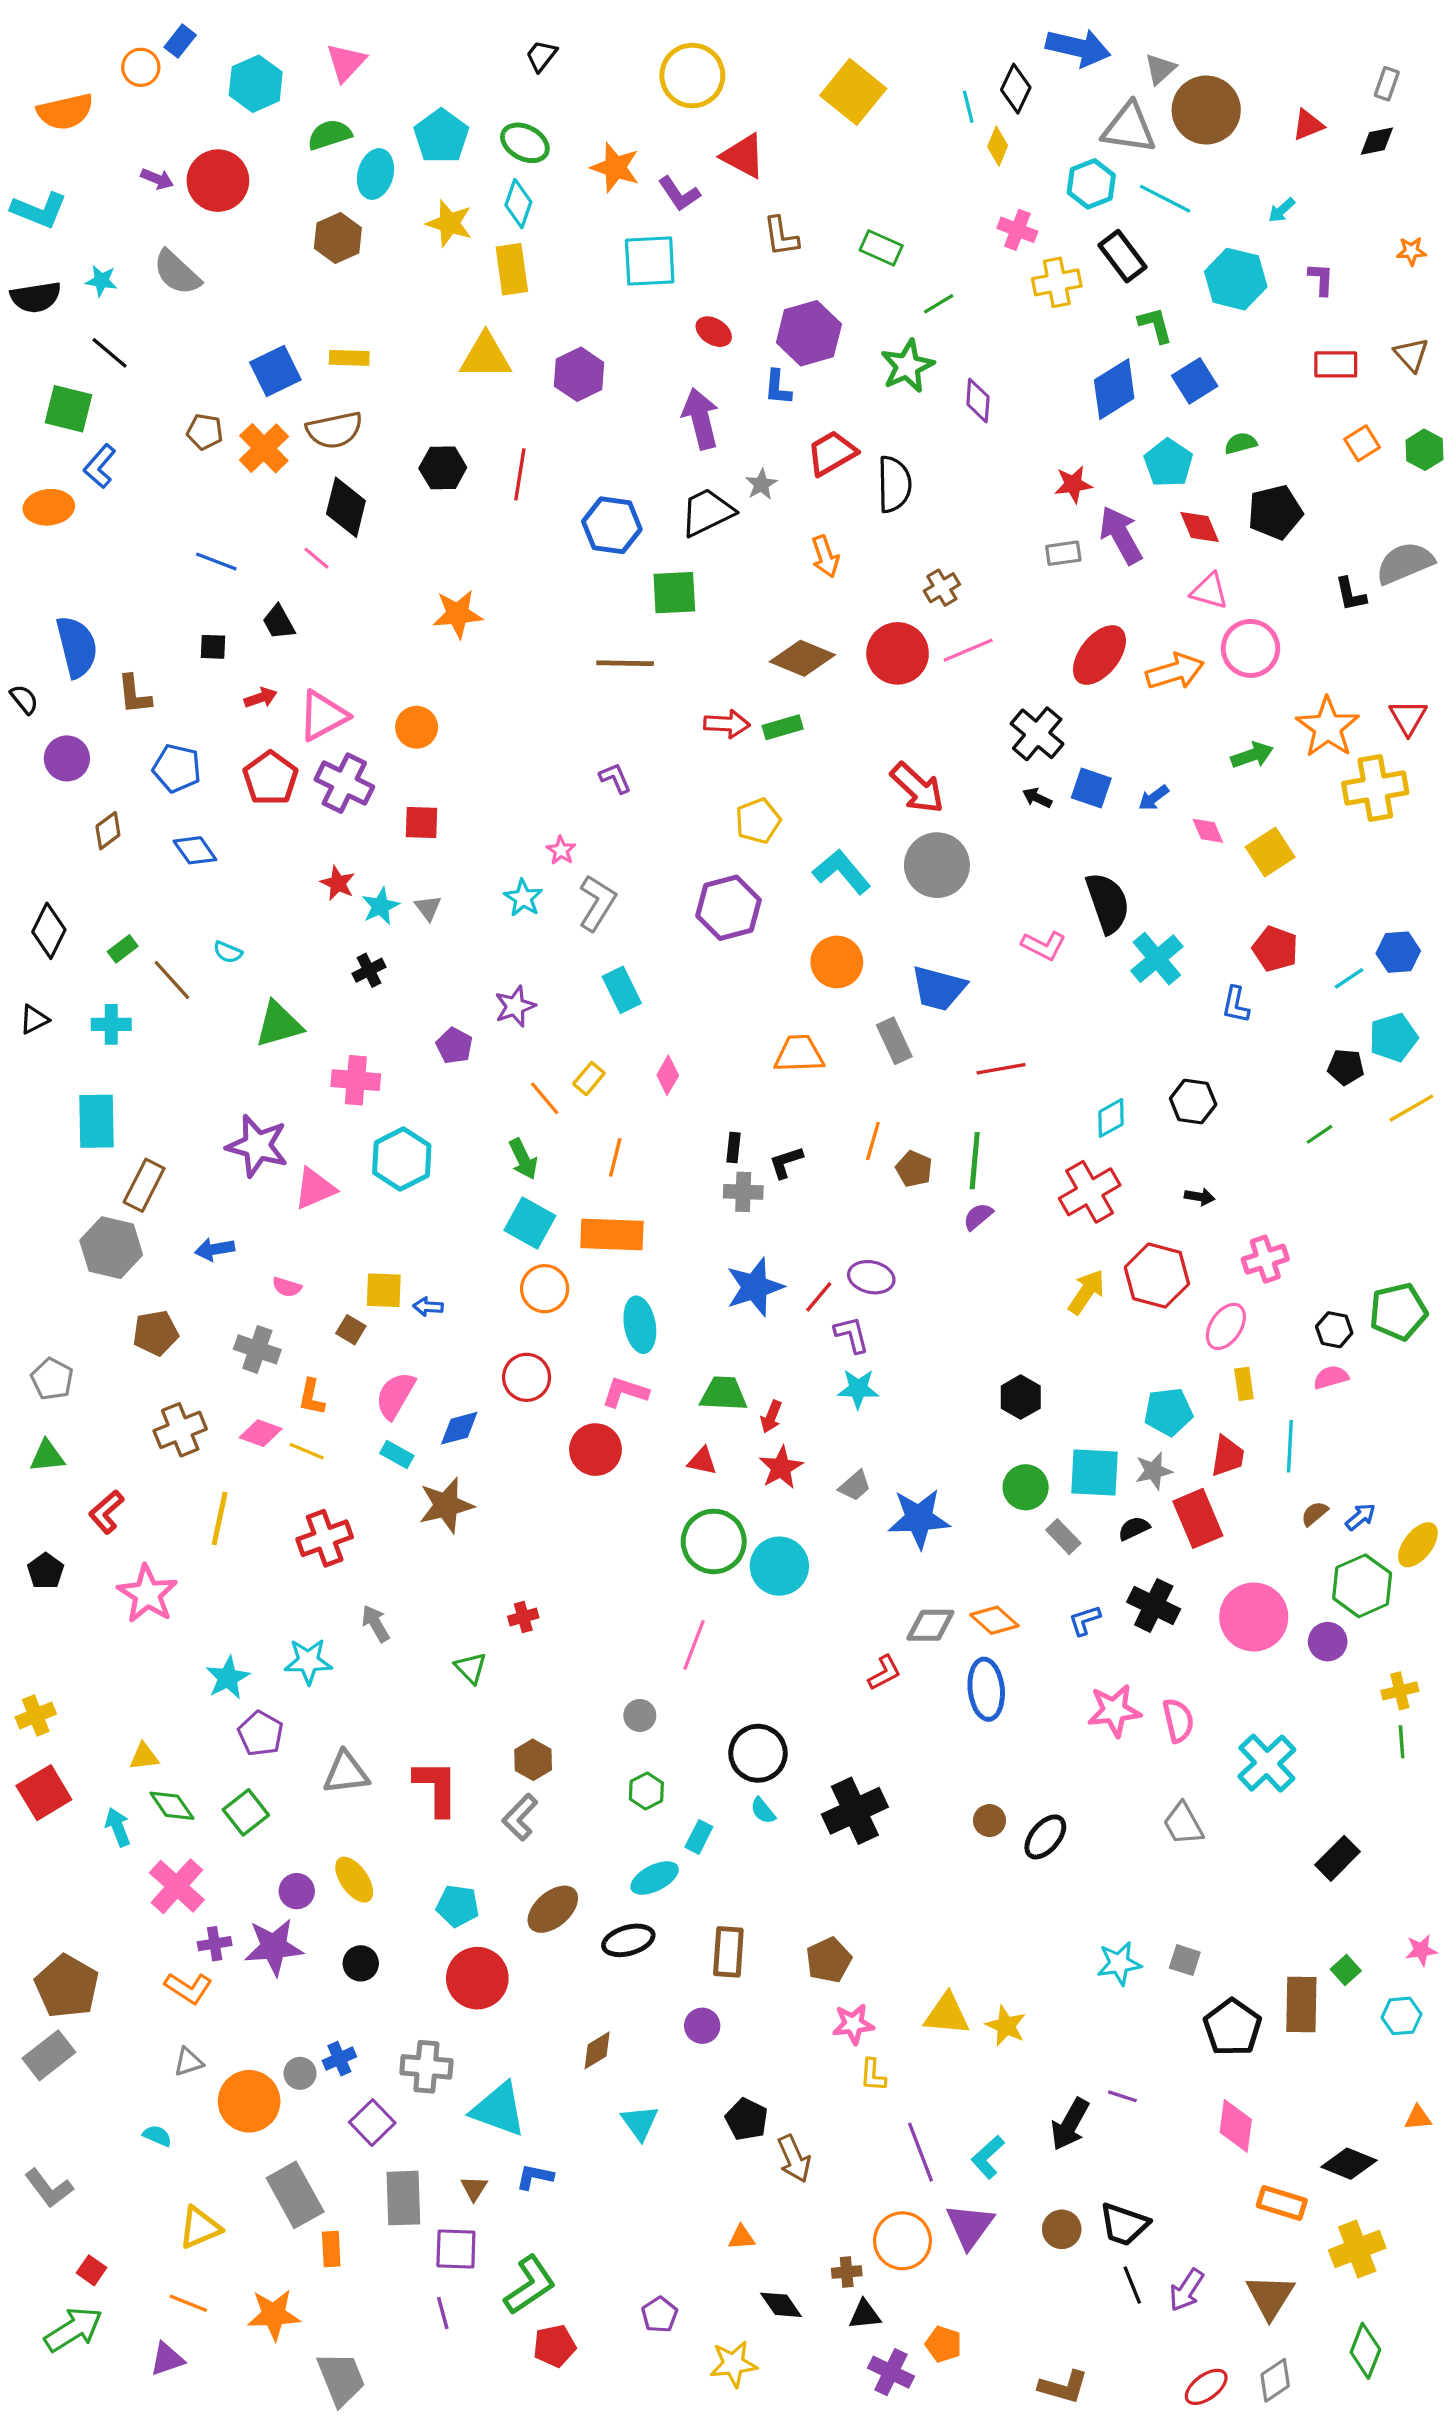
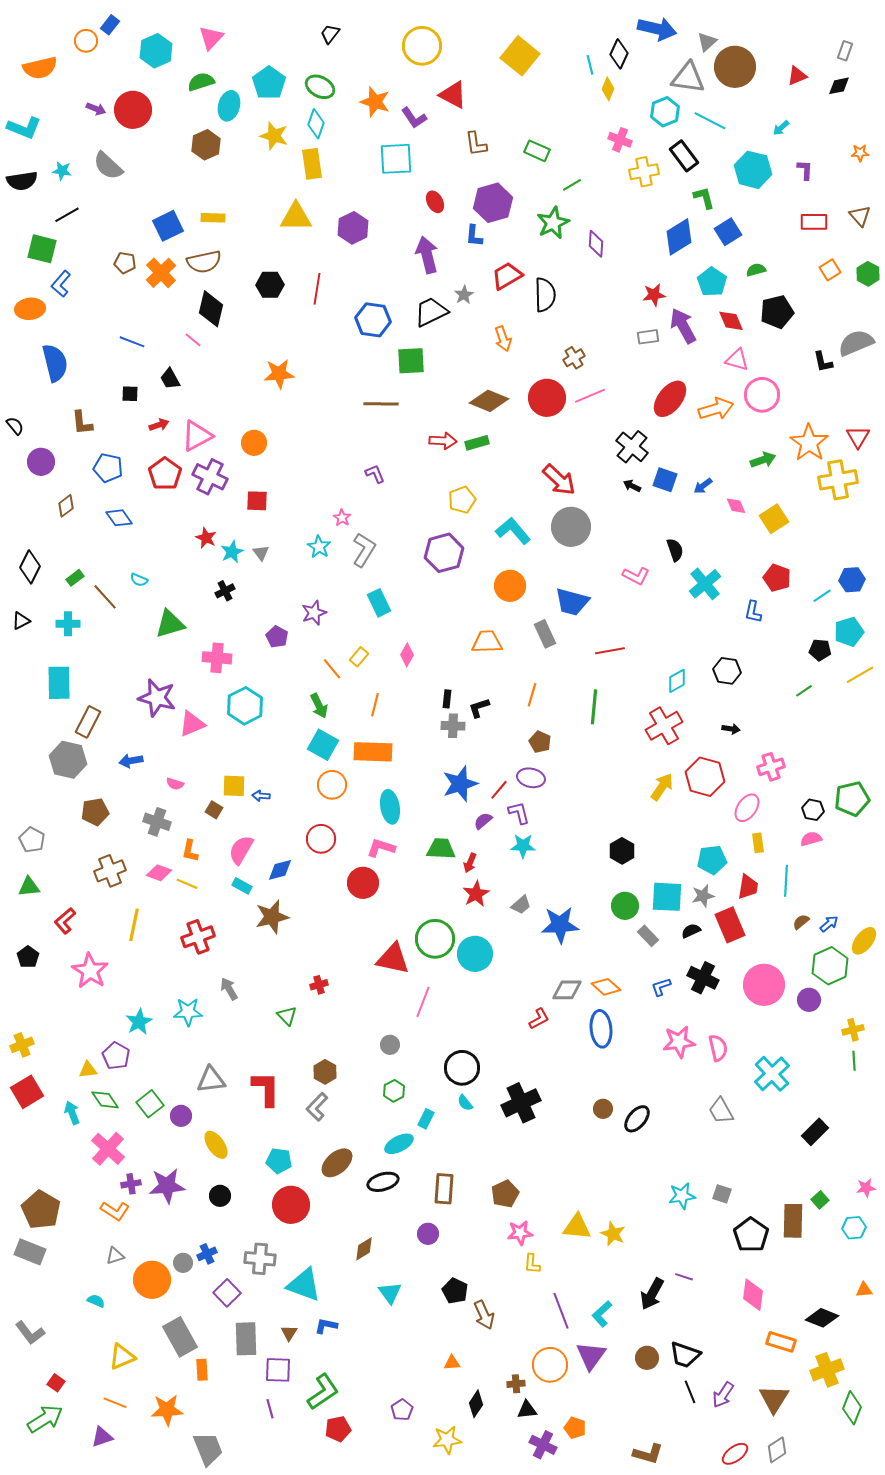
red ellipse: (714, 332) -> (435, 202), turned 30
black line: (110, 353) -> (67, 215), turned -70
blue semicircle: (77, 647) -> (55, 363), moved
black semicircle: (1108, 903) -> (675, 550), size x0.6
brown pentagon: (914, 1169) -> (540, 742), moved
purple semicircle: (978, 1216) -> (483, 821), moved
red triangle: (702, 1461) -> (393, 959), moved, size x1.8
purple pentagon: (261, 1734) -> (116, 1056), moved
purple circle: (297, 1891) -> (181, 1116), moved
gray rectangle: (49, 2055) -> (30, 1252), turned 60
black diamond: (781, 2305) -> (476, 1404), turned 68
green diamond: (1365, 2351) -> (852, 1408), moved

